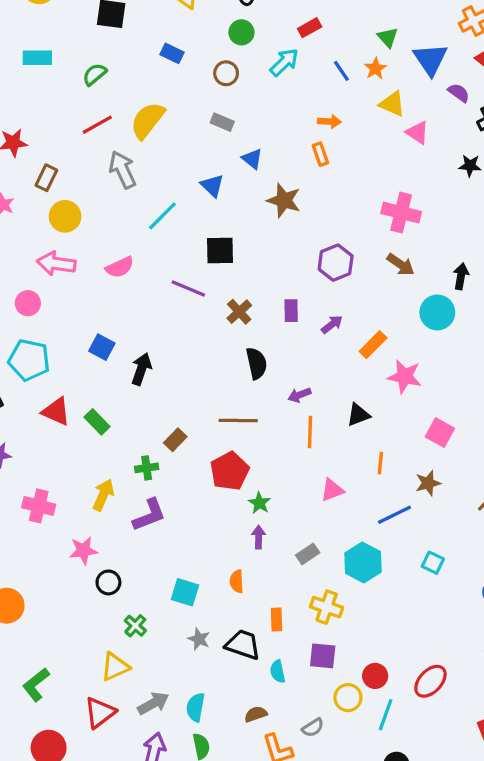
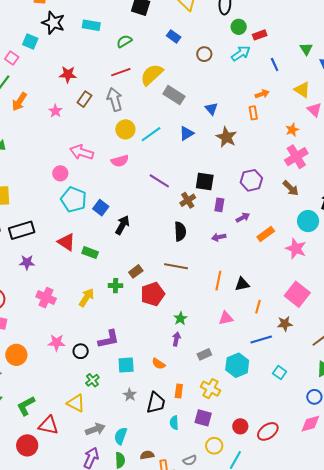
green circle: (241, 32) -> (239, 27), moved
orange star: (375, 69) -> (292, 130), moved
orange arrow: (329, 121) -> (262, 94), turned -32
gray rectangle: (222, 122) -> (174, 95), moved, size x1.5
gray arrow: (123, 170) -> (115, 99), moved
blue triangle: (212, 186) -> (187, 133), moved, turned 35
pink cross: (401, 213) -> (296, 157), turned 35
yellow circle: (65, 216) -> (125, 129), moved
black square: (220, 250) -> (205, 182), moved
cyan pentagon: (29, 360) -> (74, 200), moved
black semicircle: (257, 363) -> (180, 231), moved
pink star: (405, 376) -> (296, 249), moved
purple arrow: (299, 395) -> (219, 237), moved
black triangle: (358, 415) -> (242, 284), moved
green rectangle: (97, 422) -> (90, 253), turned -35
pink square: (440, 433) -> (297, 294), size x1.4
red pentagon: (230, 471) -> (153, 294), moved
purple L-shape: (149, 515) -> (109, 339), moved
pink star: (83, 550) -> (57, 343), moved
orange semicircle: (237, 581) -> (159, 364), turned -64
cyan square: (185, 592) -> (126, 365), turned -30
black trapezoid: (243, 645) -> (156, 403), turned 75
yellow triangle: (115, 667) -> (76, 403), turned 42
red circle: (375, 676) -> (240, 426), moved
red ellipse: (430, 681) -> (268, 431), moved
red triangle: (100, 713) -> (48, 425), moved, turned 40
brown semicircle: (256, 714) -> (147, 455), moved

